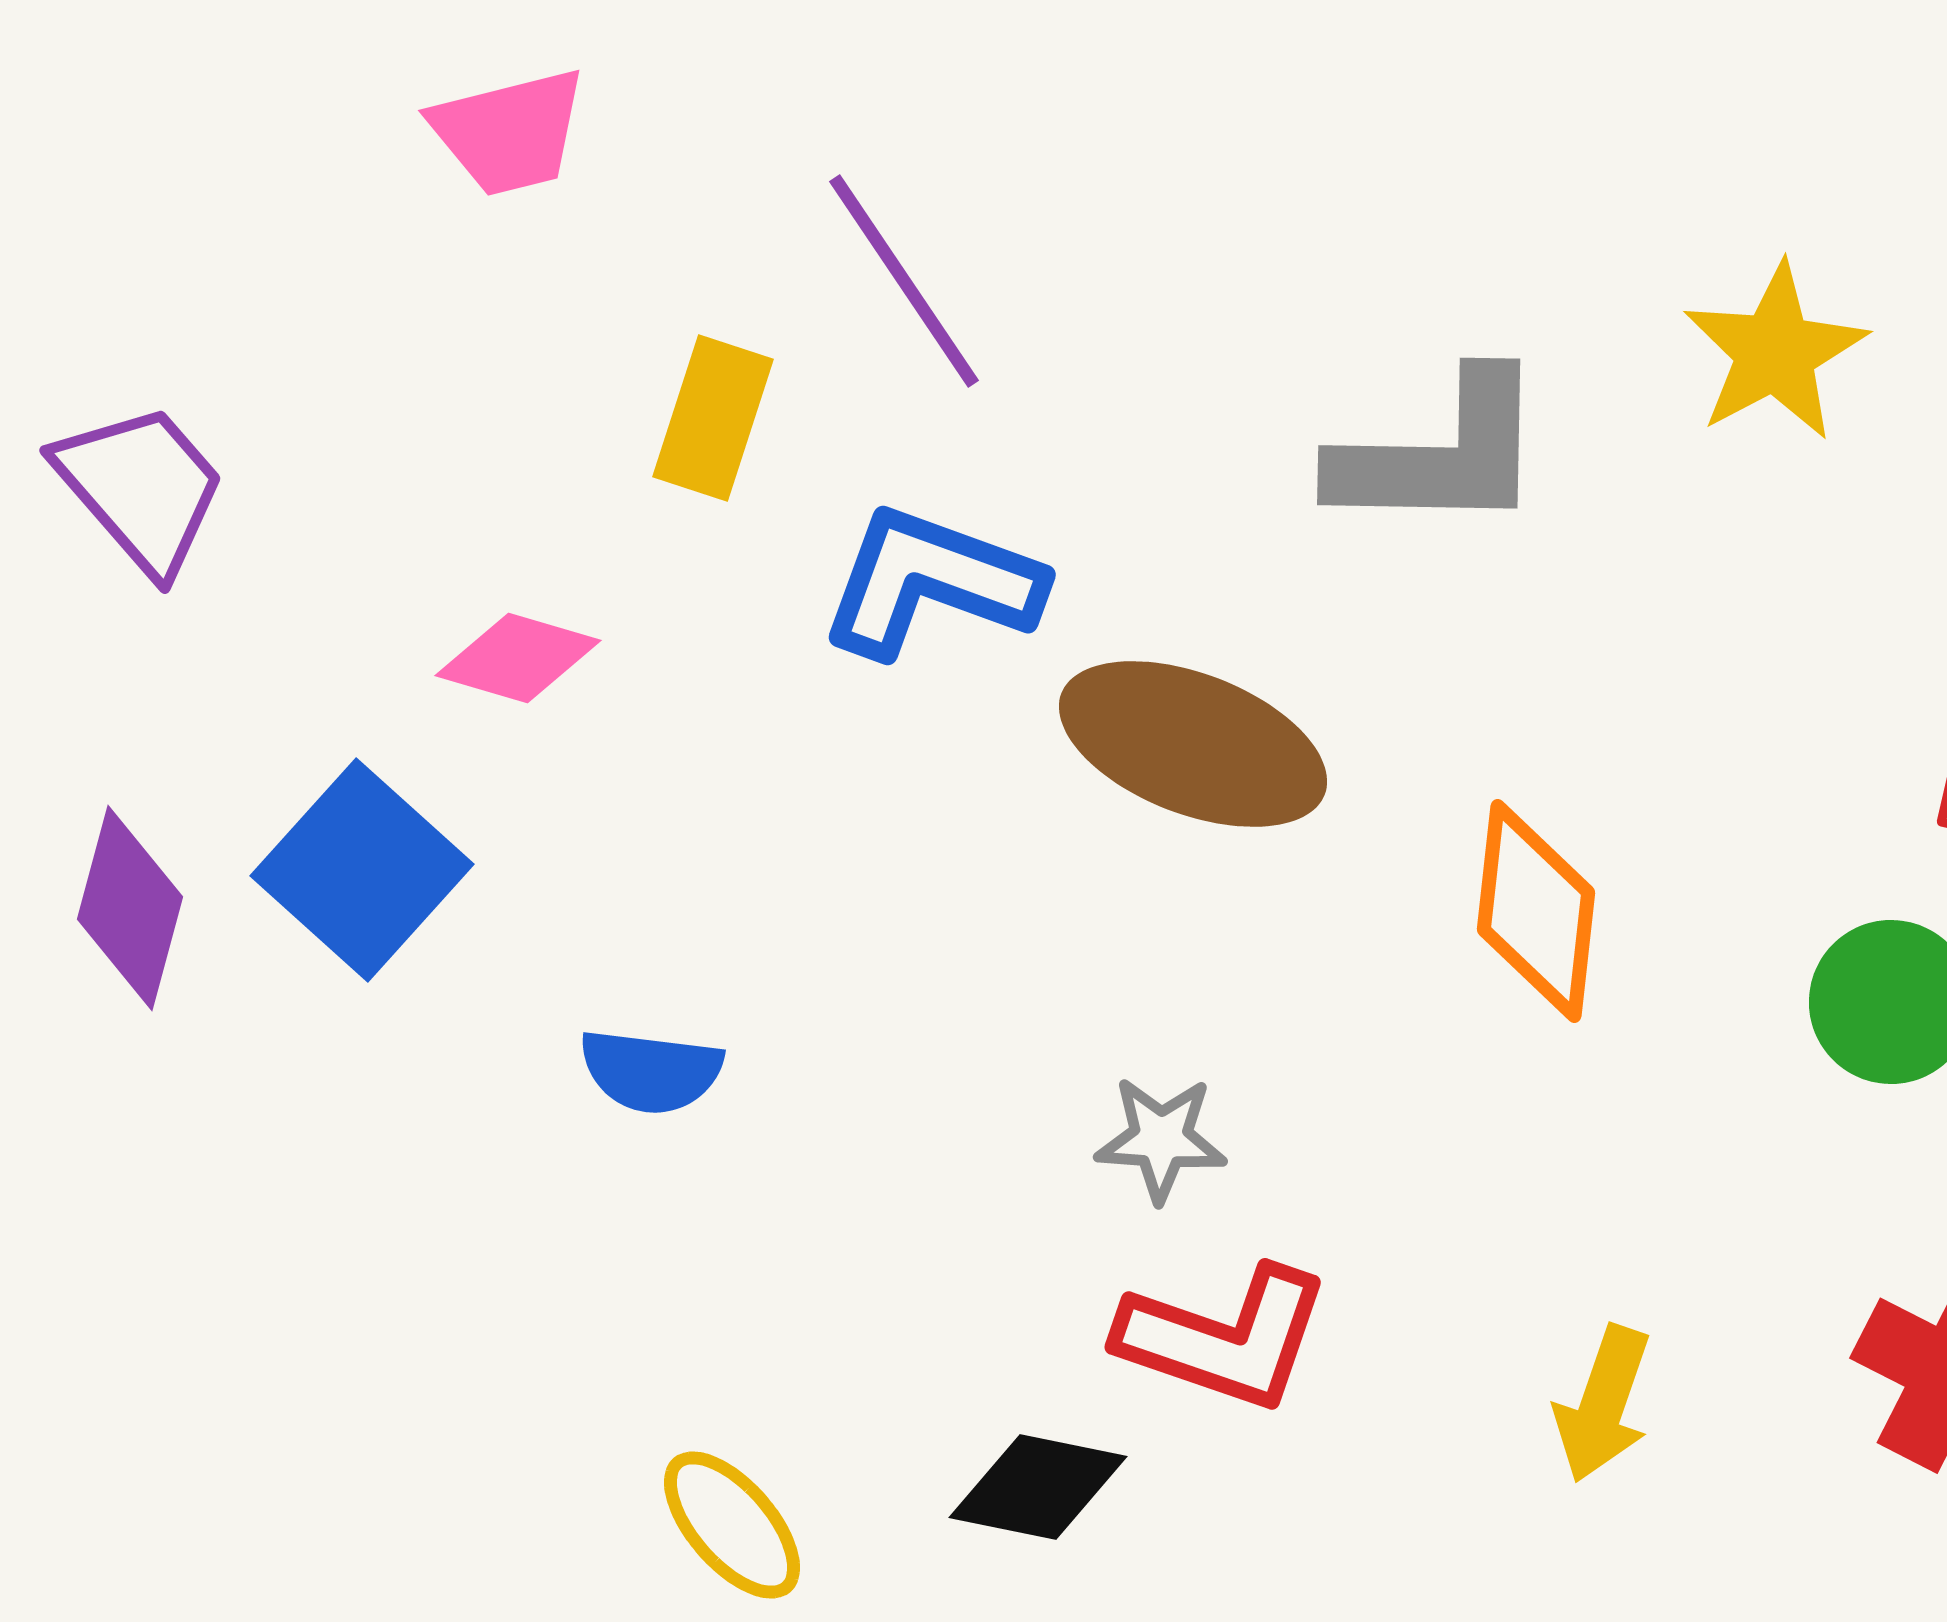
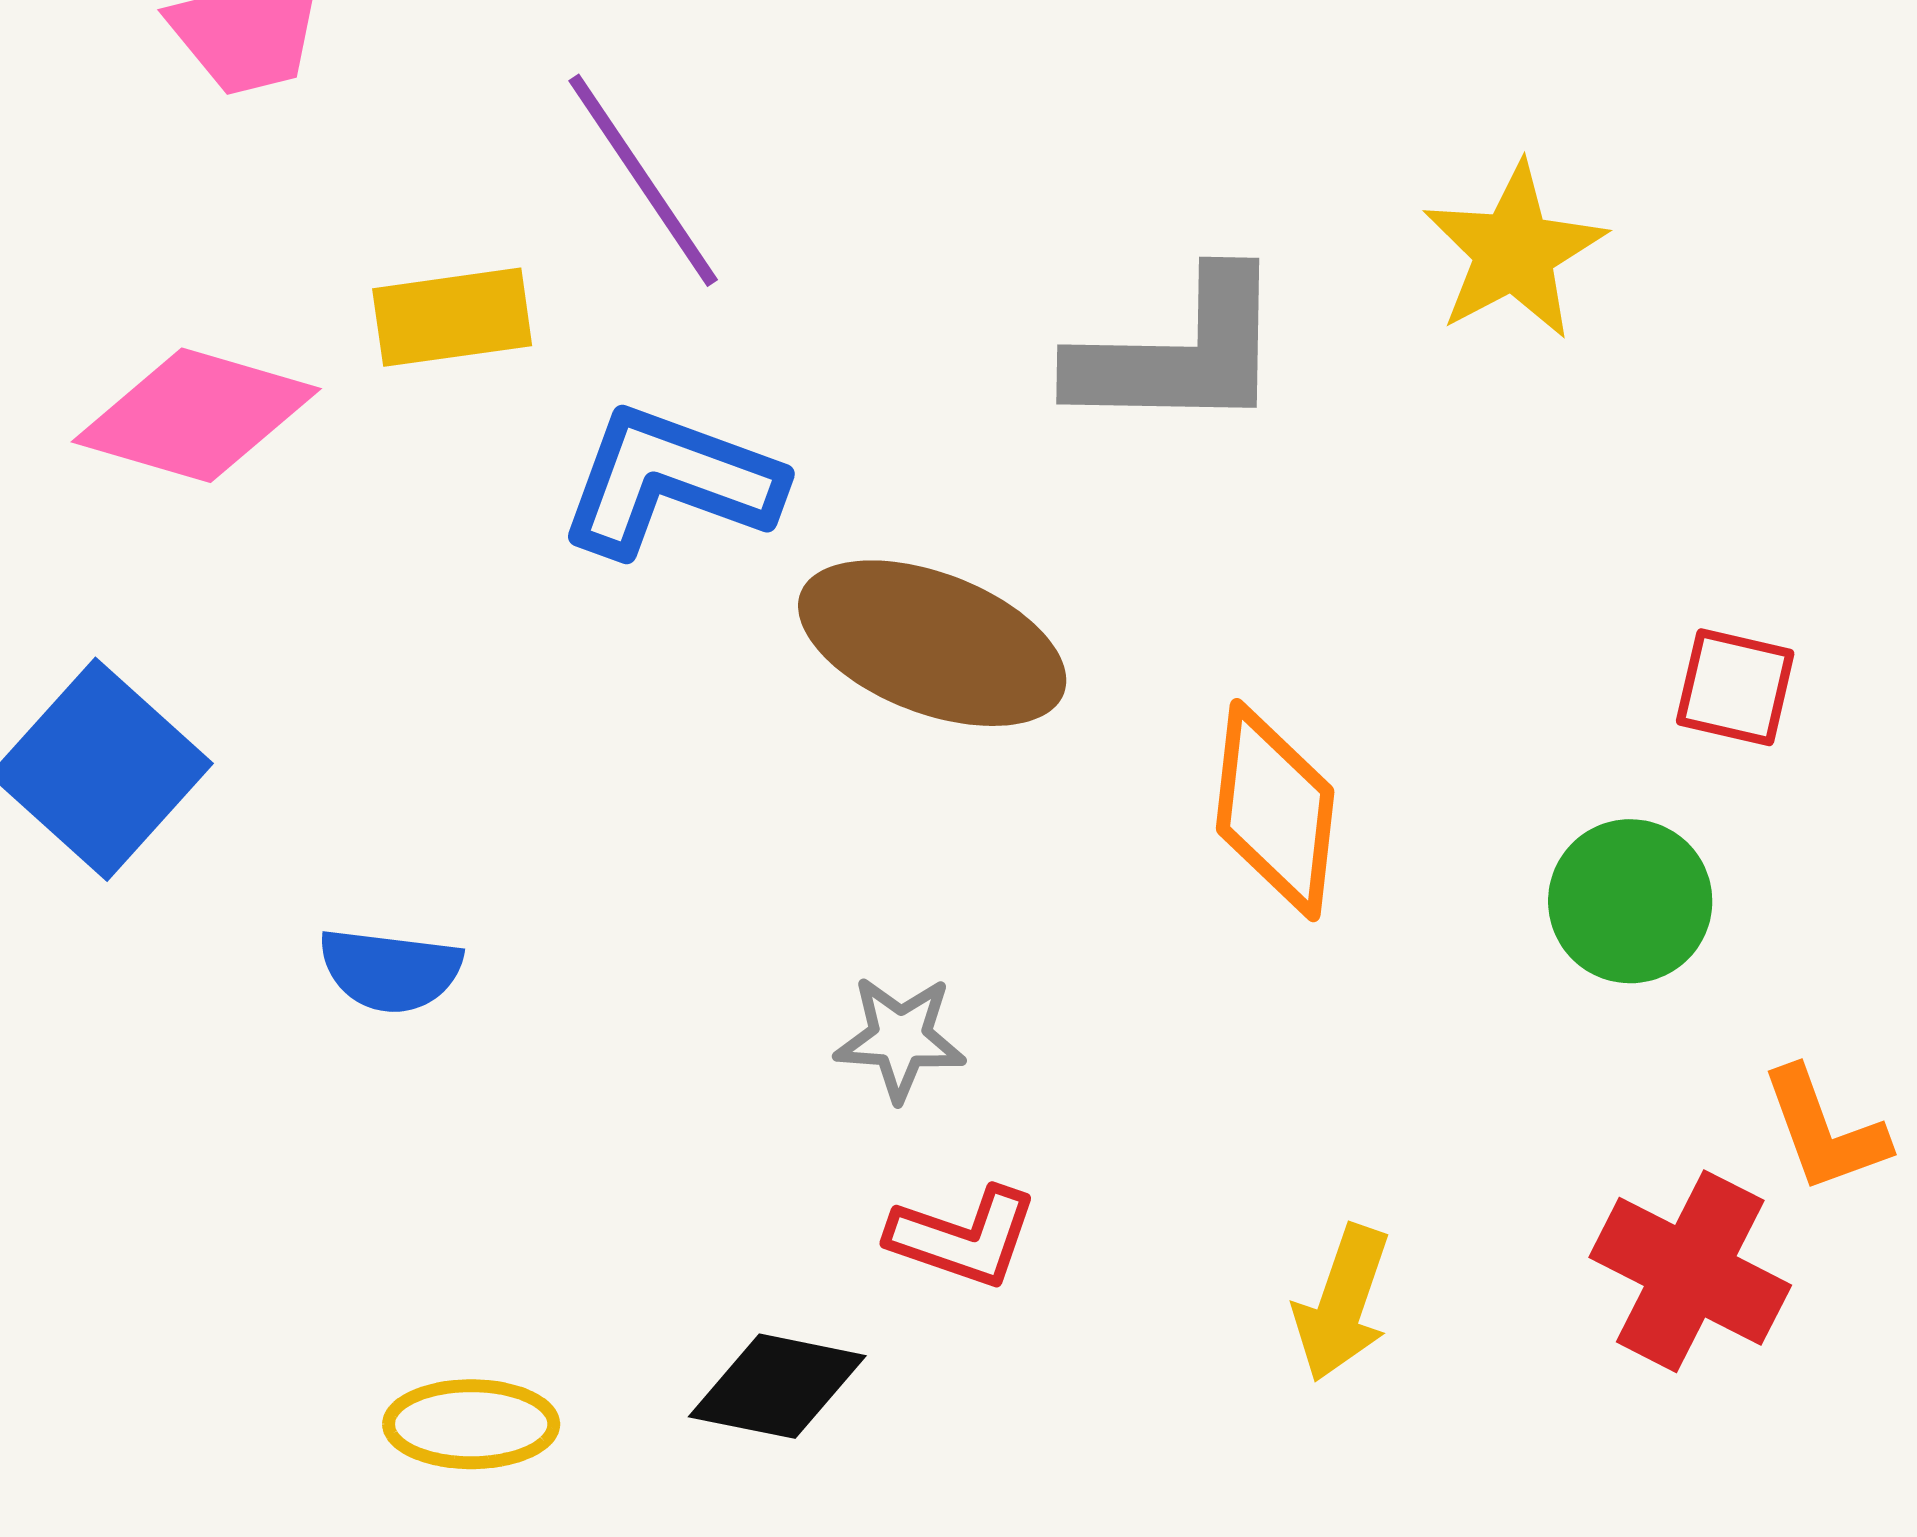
yellow rectangle: (713, 418) -> (452, 317), turned 64
pink diamond: (518, 658) -> (196, 415), moved, size x1.5
red L-shape: (1224, 1338) -> (963, 1237), size x0.7
yellow ellipse: (732, 1525) -> (471, 1424), turned -49

